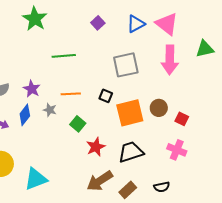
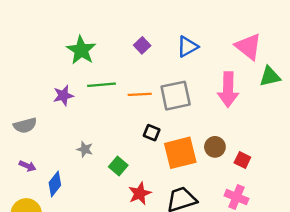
green star: (35, 19) -> (81, 50), moved
pink triangle: (167, 24) -> (248, 47), moved
purple star: (32, 89) -> (63, 96), moved, turned 30
orange line: (71, 94) -> (140, 94), moved
blue diamond: (25, 115) -> (55, 184), moved

